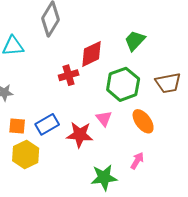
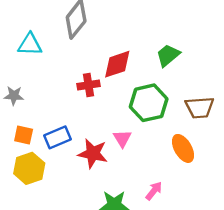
orange ellipse: (143, 121) -> (183, 148), moved

